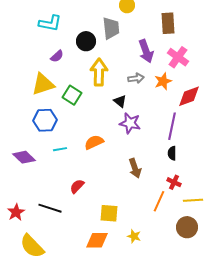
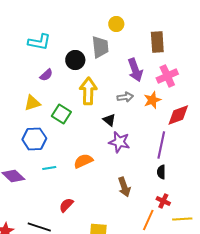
pink cross: (178, 57) -> (167, 76), turned 30
yellow triangle: (43, 84) -> (32, 103), size x0.7

